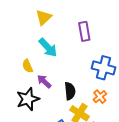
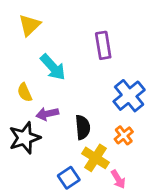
yellow triangle: (44, 17) -> (29, 25), moved
blue cross: (103, 68) -> (129, 96), turned 35
purple arrow: (44, 81) -> (47, 114), turned -56

